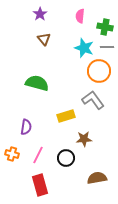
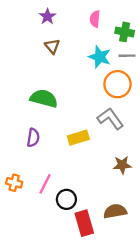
purple semicircle: (26, 127) -> (33, 138), moved
brown star: (84, 139) -> (122, 165), moved
black circle: (66, 158) -> (66, 199), moved
red rectangle: (40, 185) -> (84, 223), moved

